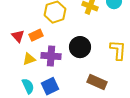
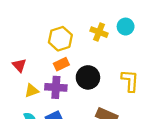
orange rectangle: (36, 35) -> (61, 64), moved

